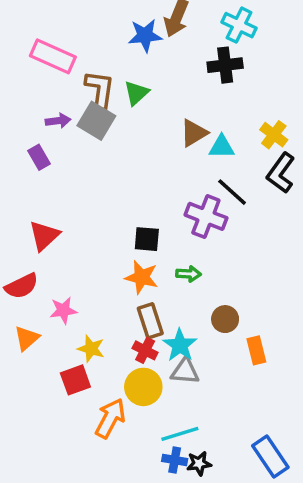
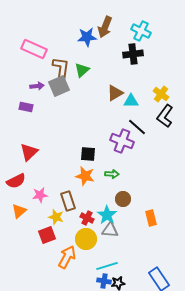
gray square: (96, 121) -> (59, 86), turned 35
purple rectangle: (39, 157) -> (26, 107), turned -48
brown circle: (225, 319) -> (123, 199), moved
brown rectangle: (150, 321) -> (68, 201), moved

